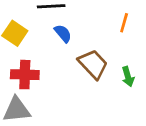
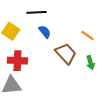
orange line: (124, 23) -> (88, 35), moved, turned -72

